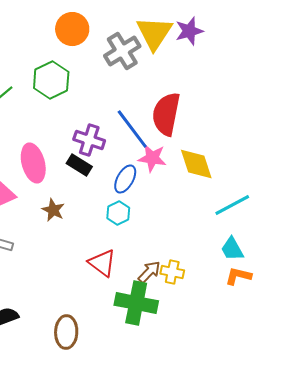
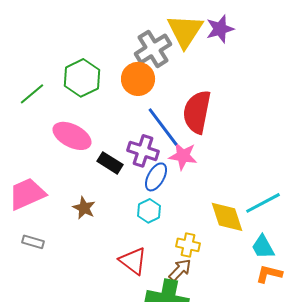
orange circle: (72, 29) -> (138, 79), moved
purple cross: (89, 140) -> (143, 151), moved
pink ellipse: (33, 163) -> (72, 136), moved, turned -48
yellow diamond: (196, 164) -> (227, 217), moved
yellow cross: (172, 272) -> (188, 245), moved

